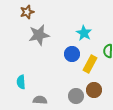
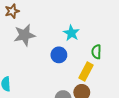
yellow rectangle: (90, 64) -> (86, 72), moved

